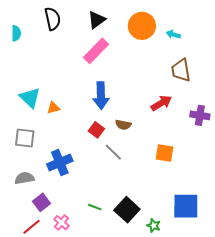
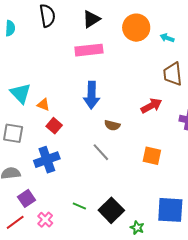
pink rectangle: (96, 51) -> (89, 50), turned 36
orange triangle: (53, 108) -> (43, 105), turned 32
red square: (96, 130) -> (54, 126), moved

